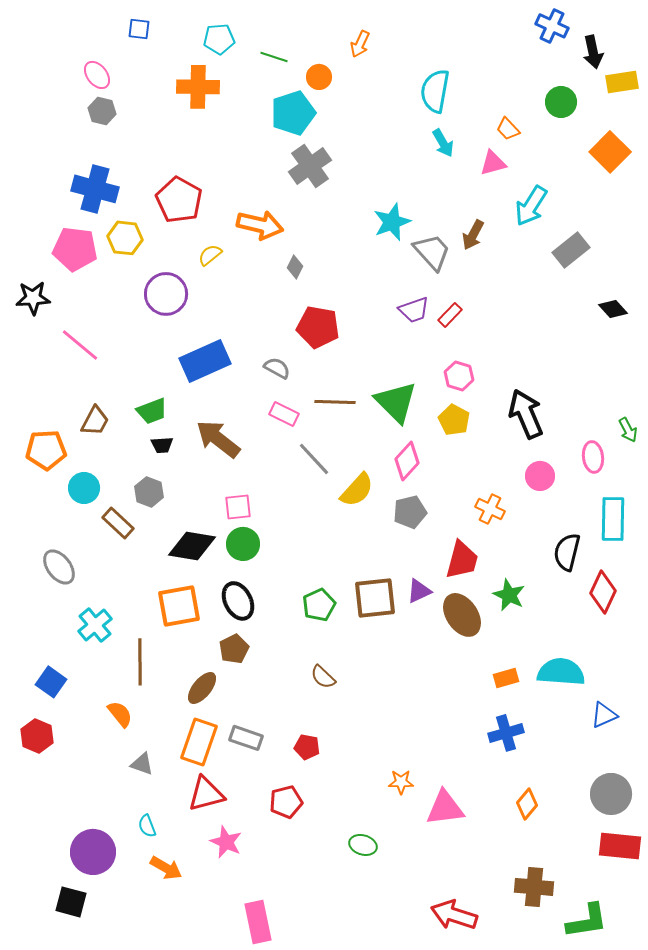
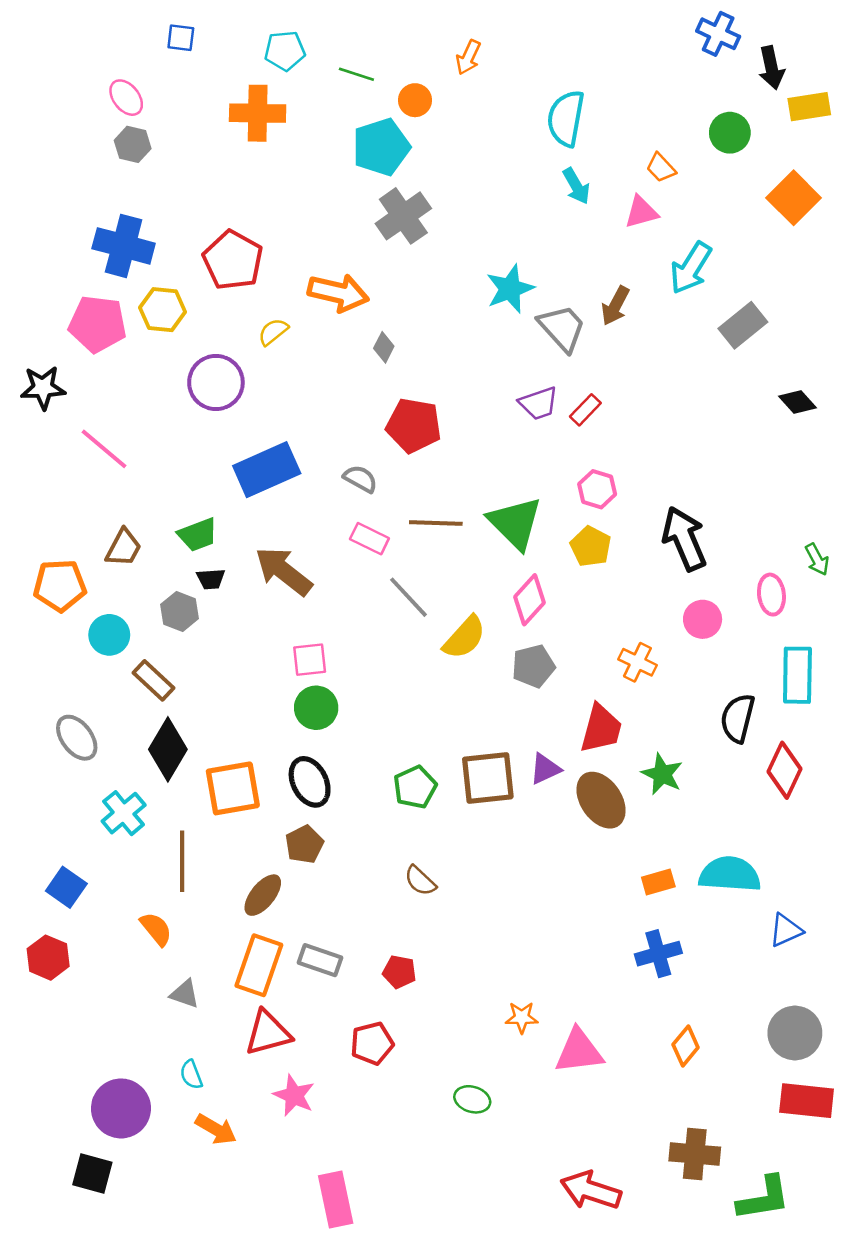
gray hexagon: (149, 492) -> (180, 611), moved
black diamond: (192, 546) -> (168, 749), moved, turned -69

